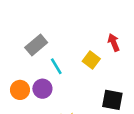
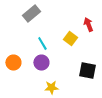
gray rectangle: (36, 45) -> (31, 14), moved
purple circle: (42, 89) -> (41, 62), moved

